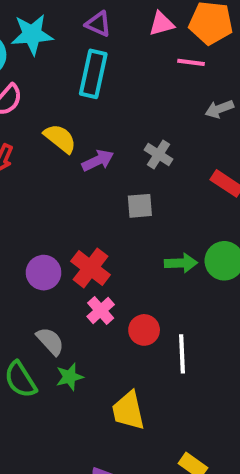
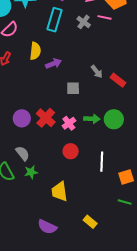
gray arrow: (219, 109) -> (97, 72), moved, turned -112
yellow semicircle: (60, 138) -> (35, 51), turned 54
gray cross: (159, 155) -> (84, 22), moved
pink cross: (101, 310) -> (69, 123), moved
white line: (182, 354) -> (102, 162), moved

